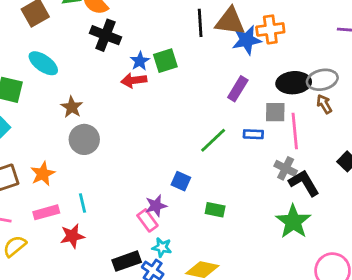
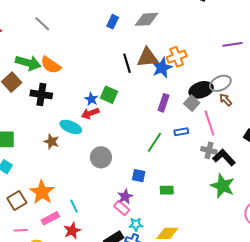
black cross: (105, 35) -> (41, 94), moved
green square: (165, 61) -> (109, 95), turned -36
cyan ellipse: (43, 63) -> (71, 127), moved
gray square: (275, 112) -> (192, 103), moved, turned -35
gray circle: (84, 139) -> (101, 157), moved
orange star: (43, 174) -> (42, 192), size x1.4

